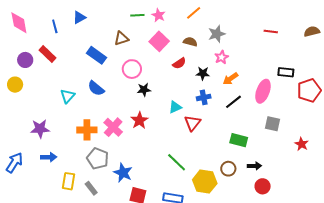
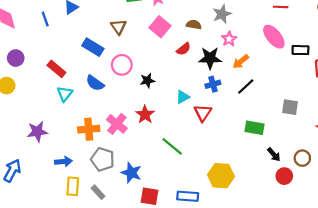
brown triangle: (121, 38) -> (119, 27), turned -42
red rectangle: (48, 54) -> (56, 69), moved
pink circle: (132, 69) -> (122, 65), moved
black star: (203, 73) -> (210, 58), size x1.5
pink ellipse: (263, 91) -> (274, 37), moved, turned -55
blue arrow: (49, 157) -> (63, 161), moved
green line: (177, 162) -> (172, 146), moved
black arrow: (254, 166) -> (274, 155), turned 56
brown circle: (228, 169) -> (302, 158), moved

